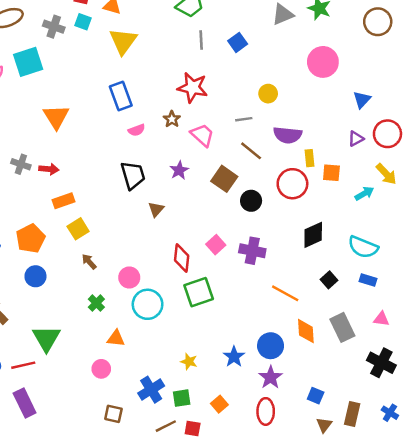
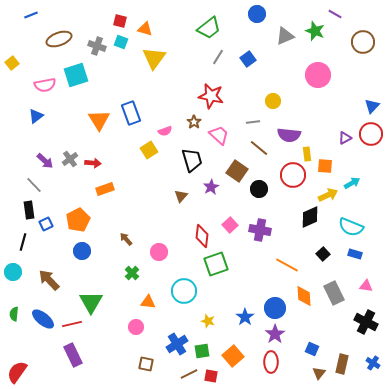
gray line: (201, 40) -> (218, 57), turned 35
blue rectangle: (121, 96) -> (131, 113), moved
blue triangle: (362, 100) -> (372, 106), moved
gray cross: (21, 164) -> (70, 159), turned 35
purple star: (179, 170) -> (211, 187), moved
yellow arrow: (386, 174) -> (328, 195), moved, turned -72
black trapezoid: (133, 175) -> (192, 160), moved
yellow square: (78, 229) -> (149, 150), moved
cyan circle: (148, 304) -> (184, 291), moved
orange square: (219, 404) -> (233, 356), size x1.5

